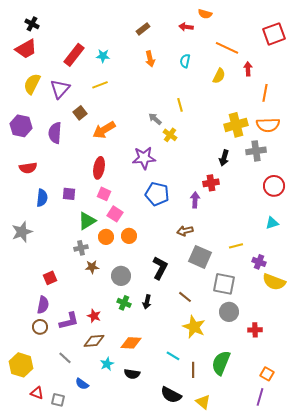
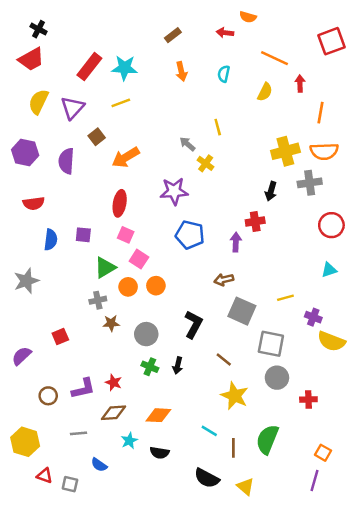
cyan star: (103, 56) -> (124, 68), size x1.5
purple semicircle: (43, 305) -> (22, 356), moved, turned -144
gray line: (65, 358) -> (78, 433), turned -48

